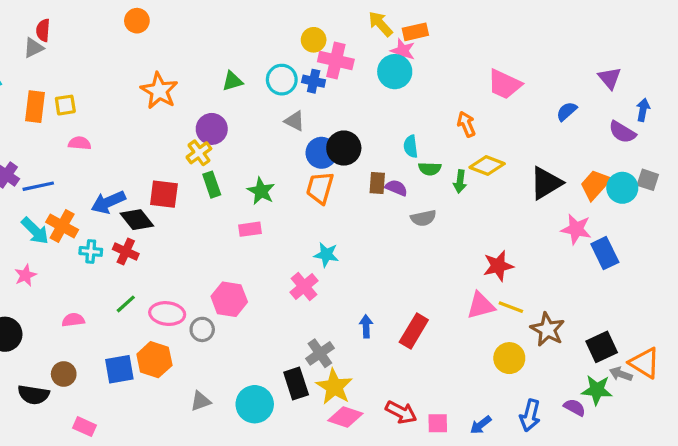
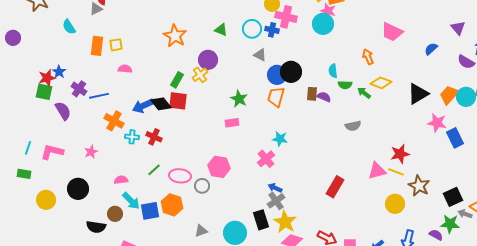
green triangle: (232, 81) -> (221, 30), turned 40
green arrow: (460, 181) -> (364, 93), turned 120
green rectangle: (212, 185) -> (177, 80), moved, turned 49
gray semicircle: (423, 218) -> (353, 126), moved
black diamond: (137, 220) -> (161, 104), moved
cyan arrow: (35, 231) -> (131, 201), moved
red star: (498, 266) -> (400, 154), moved
blue arrow: (366, 326) -> (275, 188), moved, turned -64

